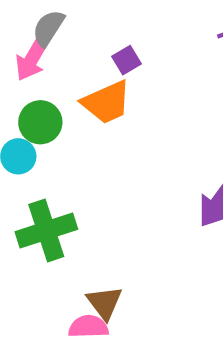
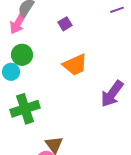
orange trapezoid: (106, 102) -> (75, 65), moved

